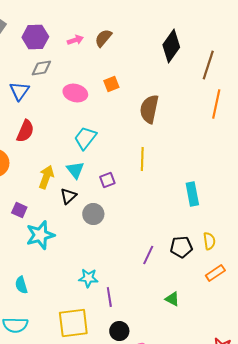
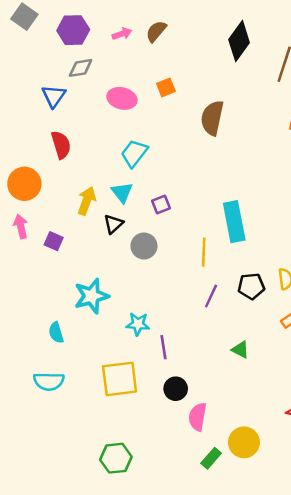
red semicircle: (25, 131) -> (61, 145), turned -40
yellow line: (142, 159) -> (204, 252), moved
cyan rectangle: (192, 194) -> (234, 222), moved, size x1.4
cyan star: (40, 235) -> (91, 296), moved

